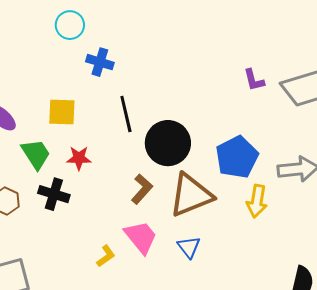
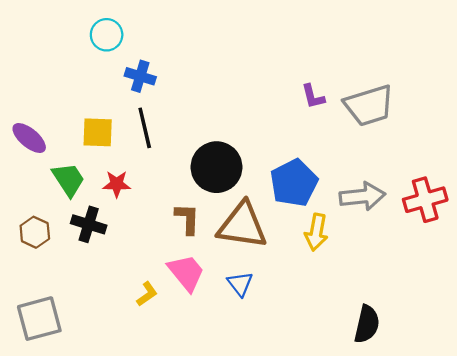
black line: (126, 114) -> (145, 128), moved
brown L-shape: (142, 189) -> (187, 219), turned -40
brown triangle: (191, 195) -> (242, 225), turned 30

